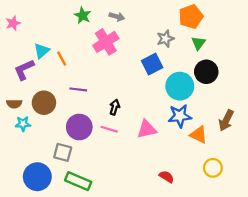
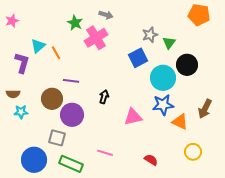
green star: (83, 15) -> (75, 23), moved
orange pentagon: (191, 17) -> (199, 15), moved, turned 30
green triangle: (199, 43) -> (169, 43), moved
purple L-shape: (24, 70) -> (22, 63), turned 130
brown circle: (44, 103) -> (52, 99), moved
pink line: (109, 129) -> (105, 153), moved

